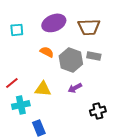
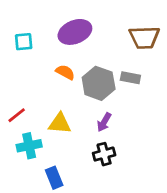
brown trapezoid: (89, 27) -> (144, 37), moved
purple arrow: (75, 88) -> (104, 122), turned -32
black cross: (98, 111) -> (104, 154), moved

